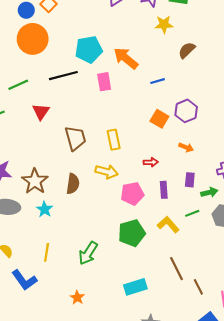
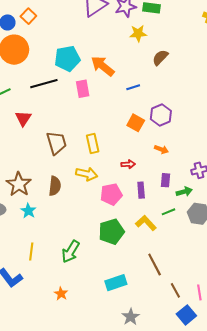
brown line: (198, 287) -> (175, 290), moved

